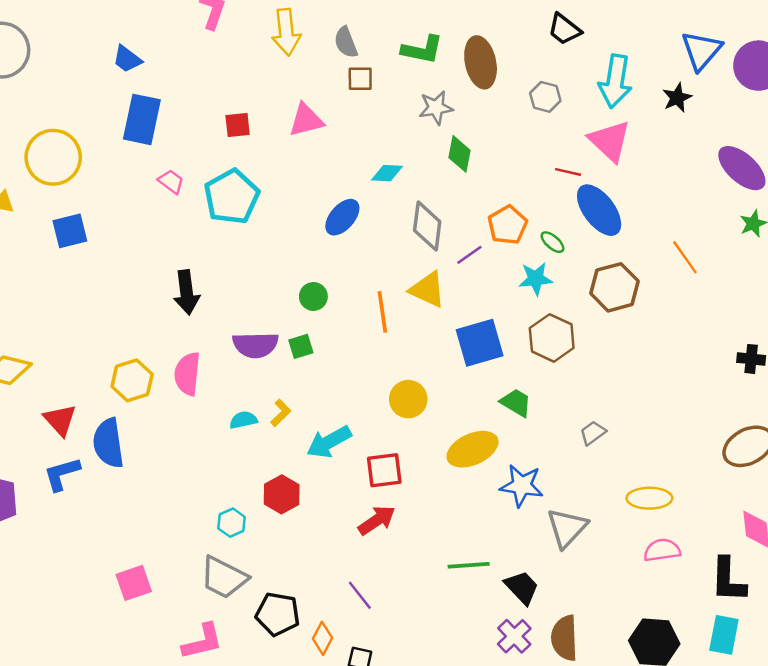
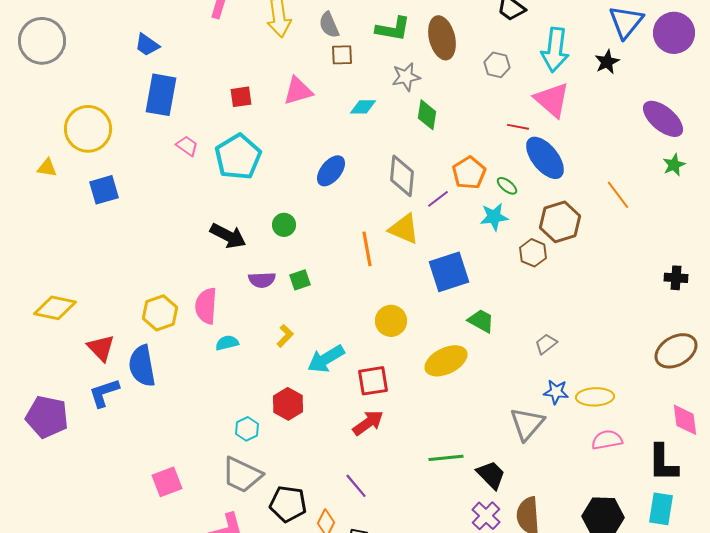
cyan diamond: (387, 173) -> (363, 107), moved
black arrow: (186, 292) -> (228, 236), moved, turned -54
green circle: (313, 296) -> (284, 225), moved
brown hexagon: (552, 338) -> (533, 253), moved, size x0.7
purple semicircle: (255, 345) -> (262, 280), size x0.7
cyan semicircle: (243, 420) -> (227, 343), moved
blue star: (522, 486) -> (556, 392), moved, size x0.7

